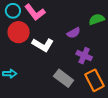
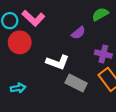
white L-shape: (43, 45) -> (58, 62), moved
purple cross: (84, 56) -> (103, 54), moved

